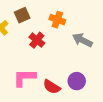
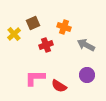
red cross: (37, 40) -> (46, 45), turned 32
purple circle: (77, 81) -> (87, 75), moved

